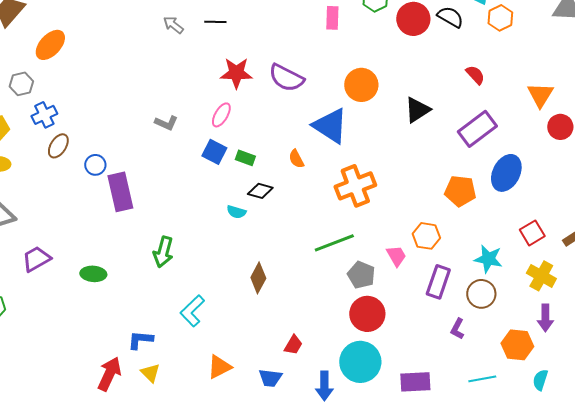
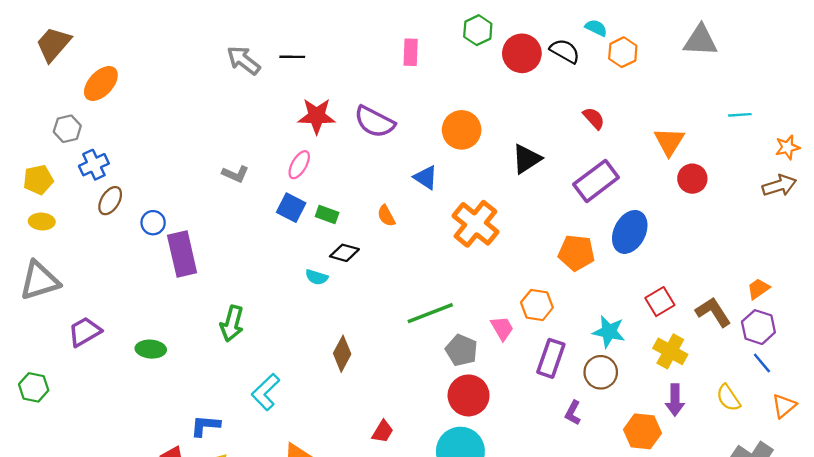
pink rectangle: (332, 18) -> (411, 52), moved
gray arrow: (173, 25) -> (244, 60), size x1.4
blue triangle: (330, 126) -> (426, 177), size x0.6
orange cross: (355, 186) -> (475, 224), moved, turned -30

